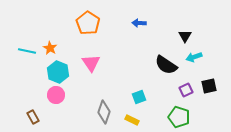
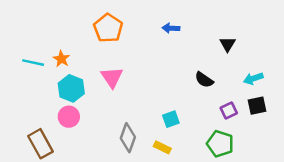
cyan arrow: (194, 57) -> (253, 79), moved
black semicircle: (166, 65) -> (204, 80), size x0.7
brown rectangle: (33, 117) -> (41, 144), size x1.6

